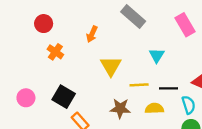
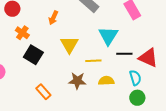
cyan triangle: (157, 55) -> (108, 36), size x1.5
black line: (169, 88) -> (124, 54), moved
black square: (64, 97) -> (33, 55), moved

